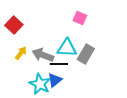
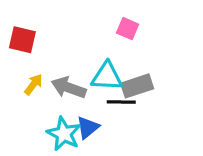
red square: (14, 25) -> (22, 40), turned -30
gray rectangle: (86, 54) -> (137, 86), turned 42
black line: (59, 64) -> (121, 102), moved

